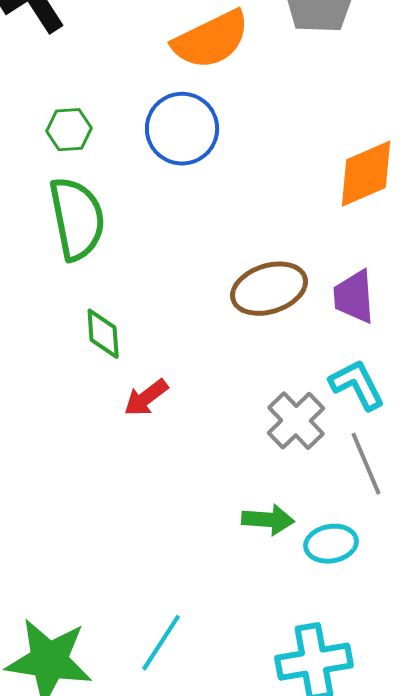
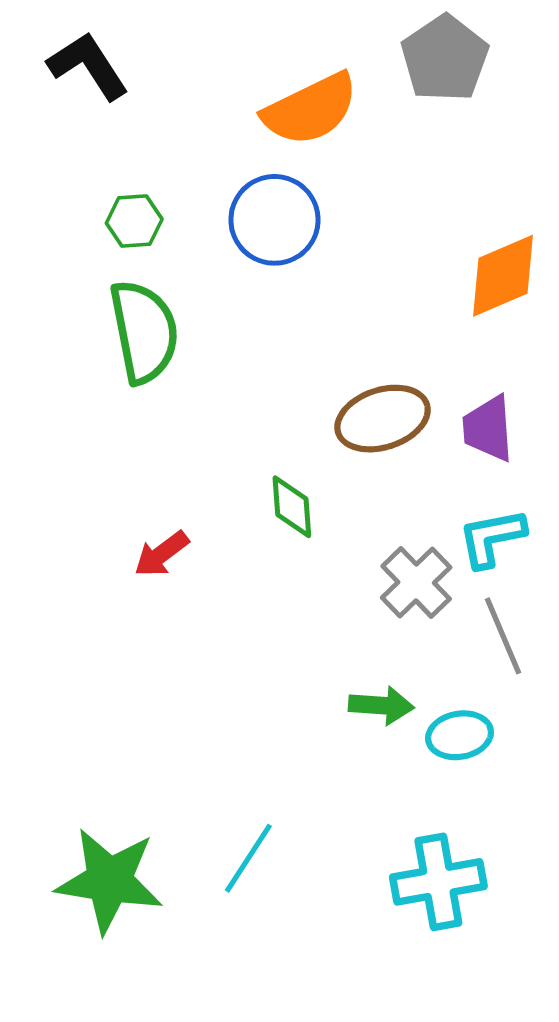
green diamond: (103, 334) -> (292, 507), moved
cyan L-shape: (357, 385) -> (492, 538), turned -74
red arrow: (146, 398) -> (161, 554), moved

